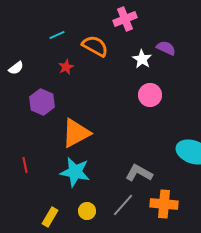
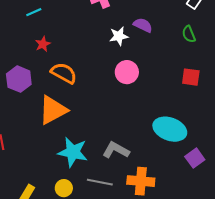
orange semicircle: (95, 46) -> (64, 73), moved
white star: (142, 59) -> (119, 36), turned 30
cyan star: (75, 172) -> (73, 152), moved
gray line: (123, 205) -> (100, 182), turned 60

